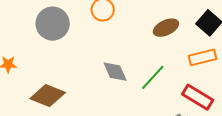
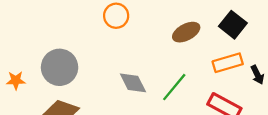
gray circle: (53, 24) -> (60, 67), moved

